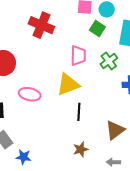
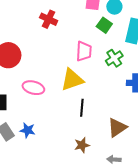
red cross: (41, 25) -> (49, 19), size x0.7
blue star: (23, 157) -> (28, 130), moved

